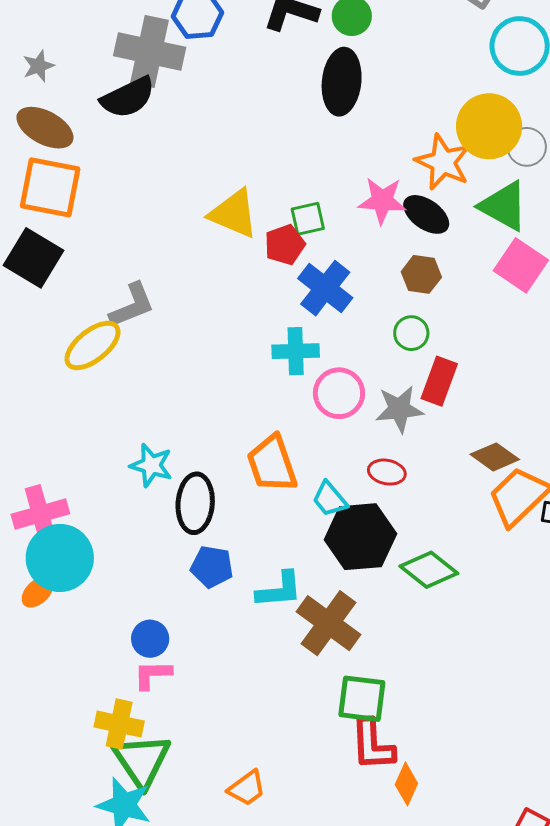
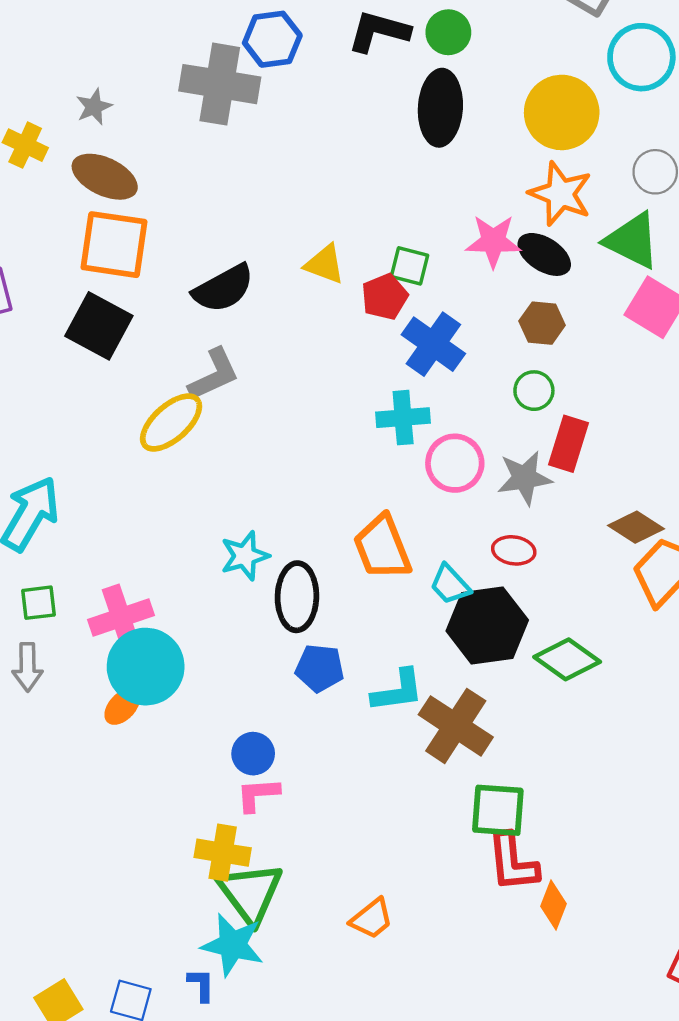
black semicircle: (128, 97) -> (223, 288), moved
yellow circle: (489, 126) -> (562, 112), moved
yellow triangle: (234, 214) -> (325, 264), size x0.7
green square: (308, 219) -> (410, 266), turned 30
cyan star: (151, 465) -> (245, 556), turned -30

